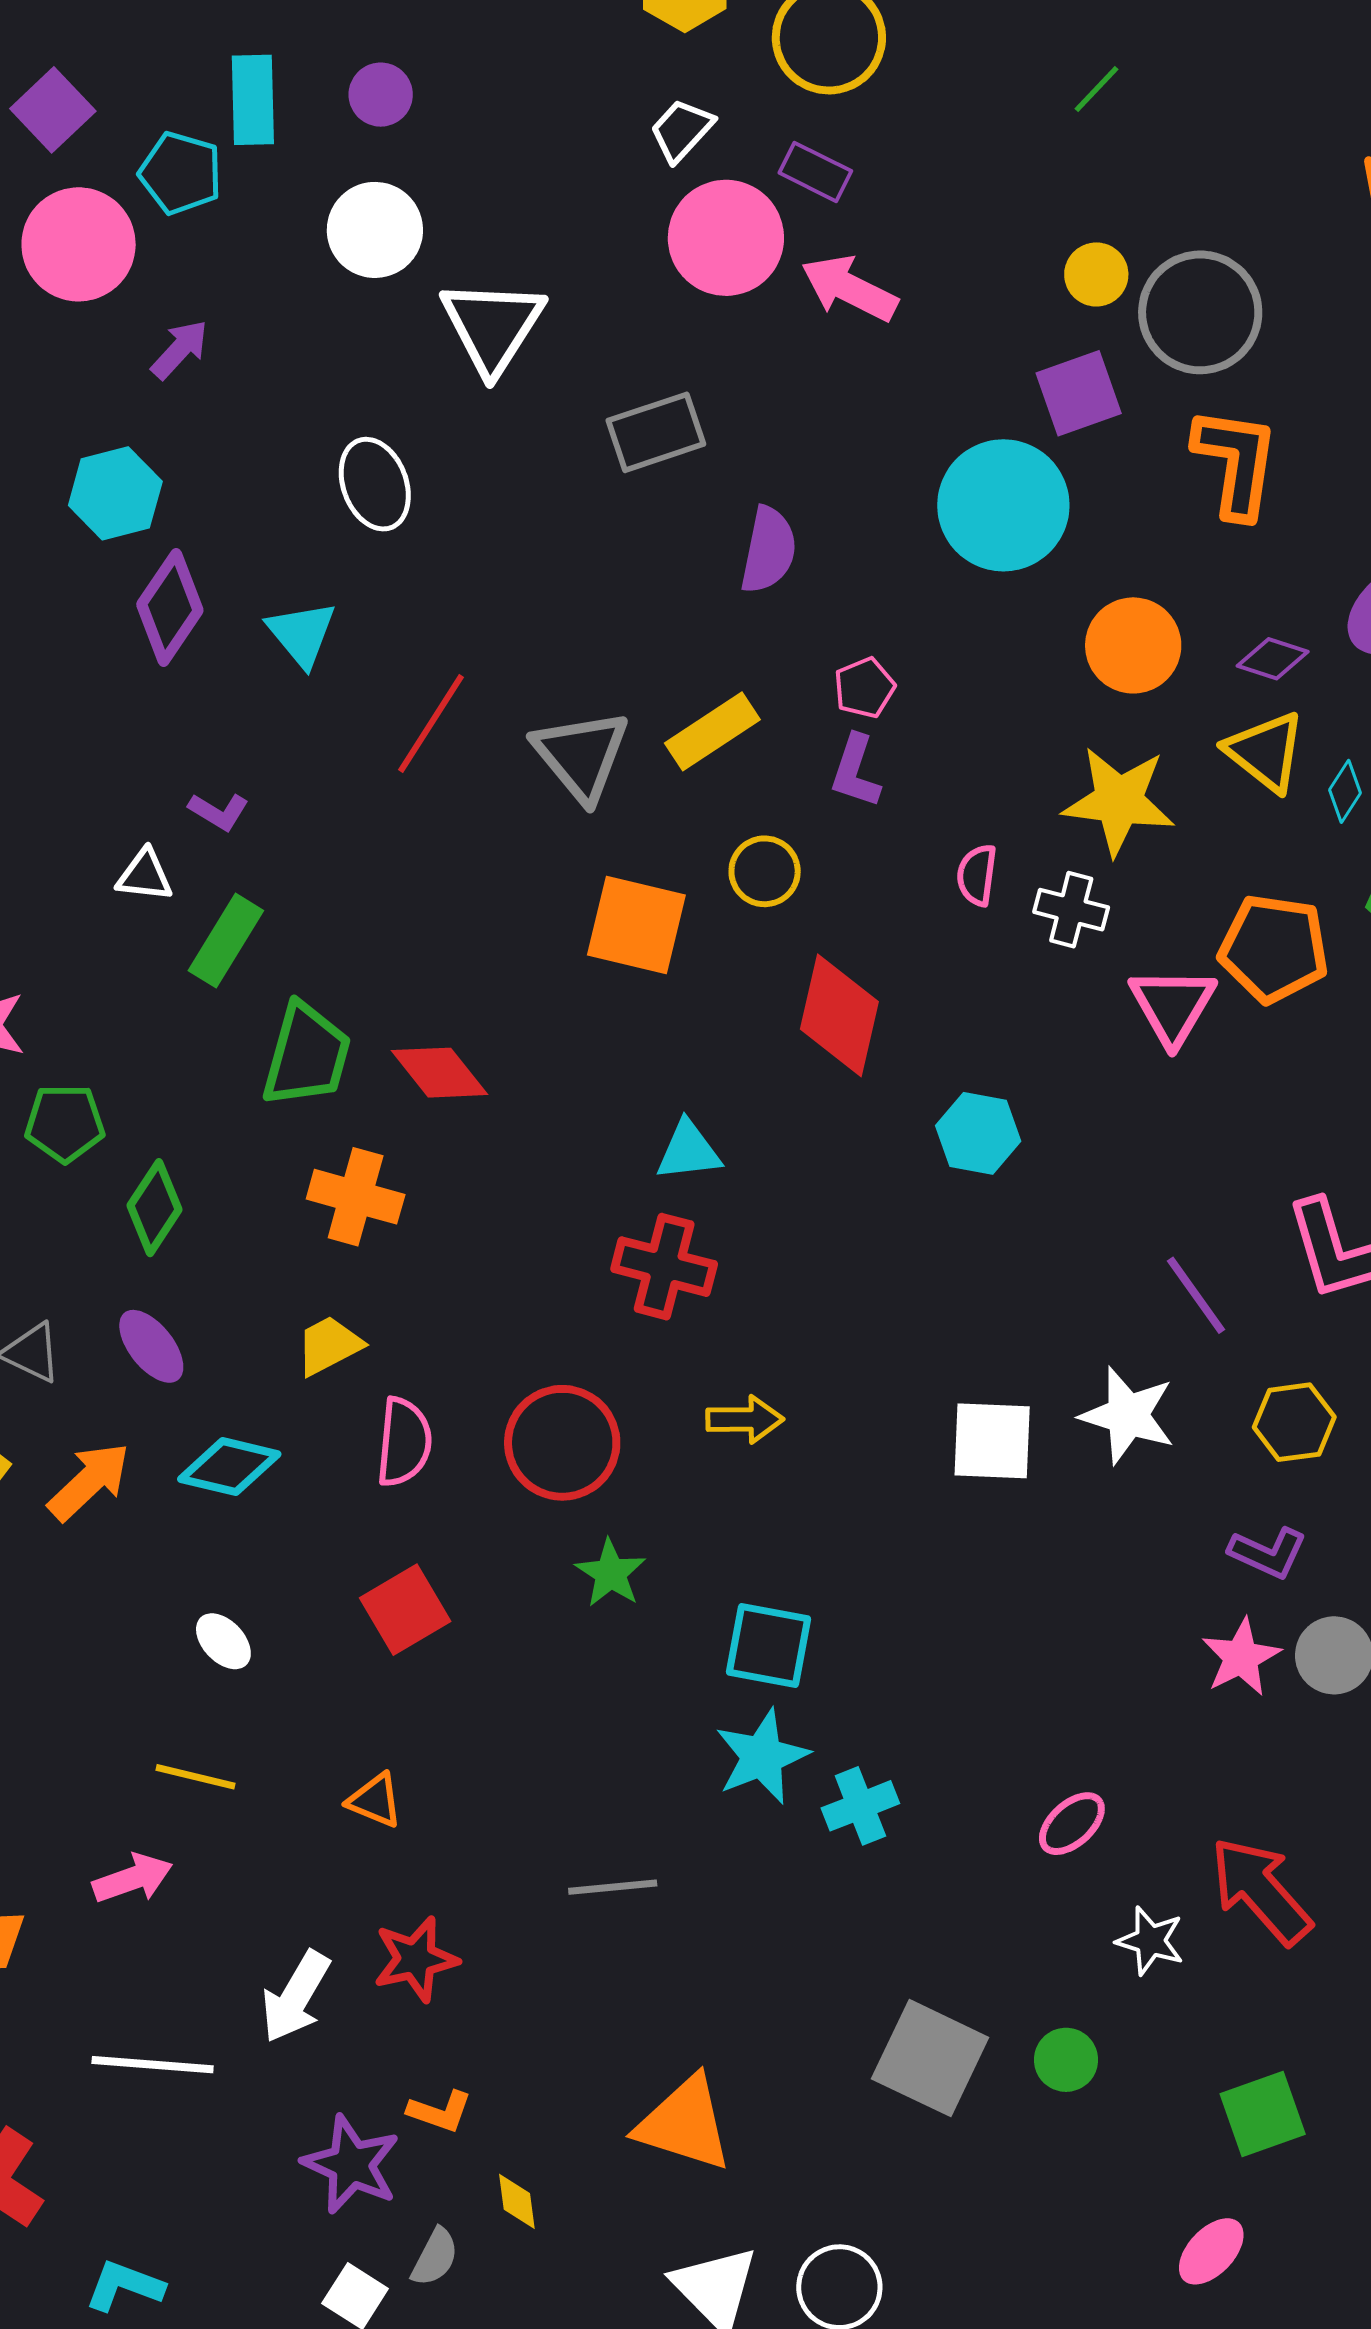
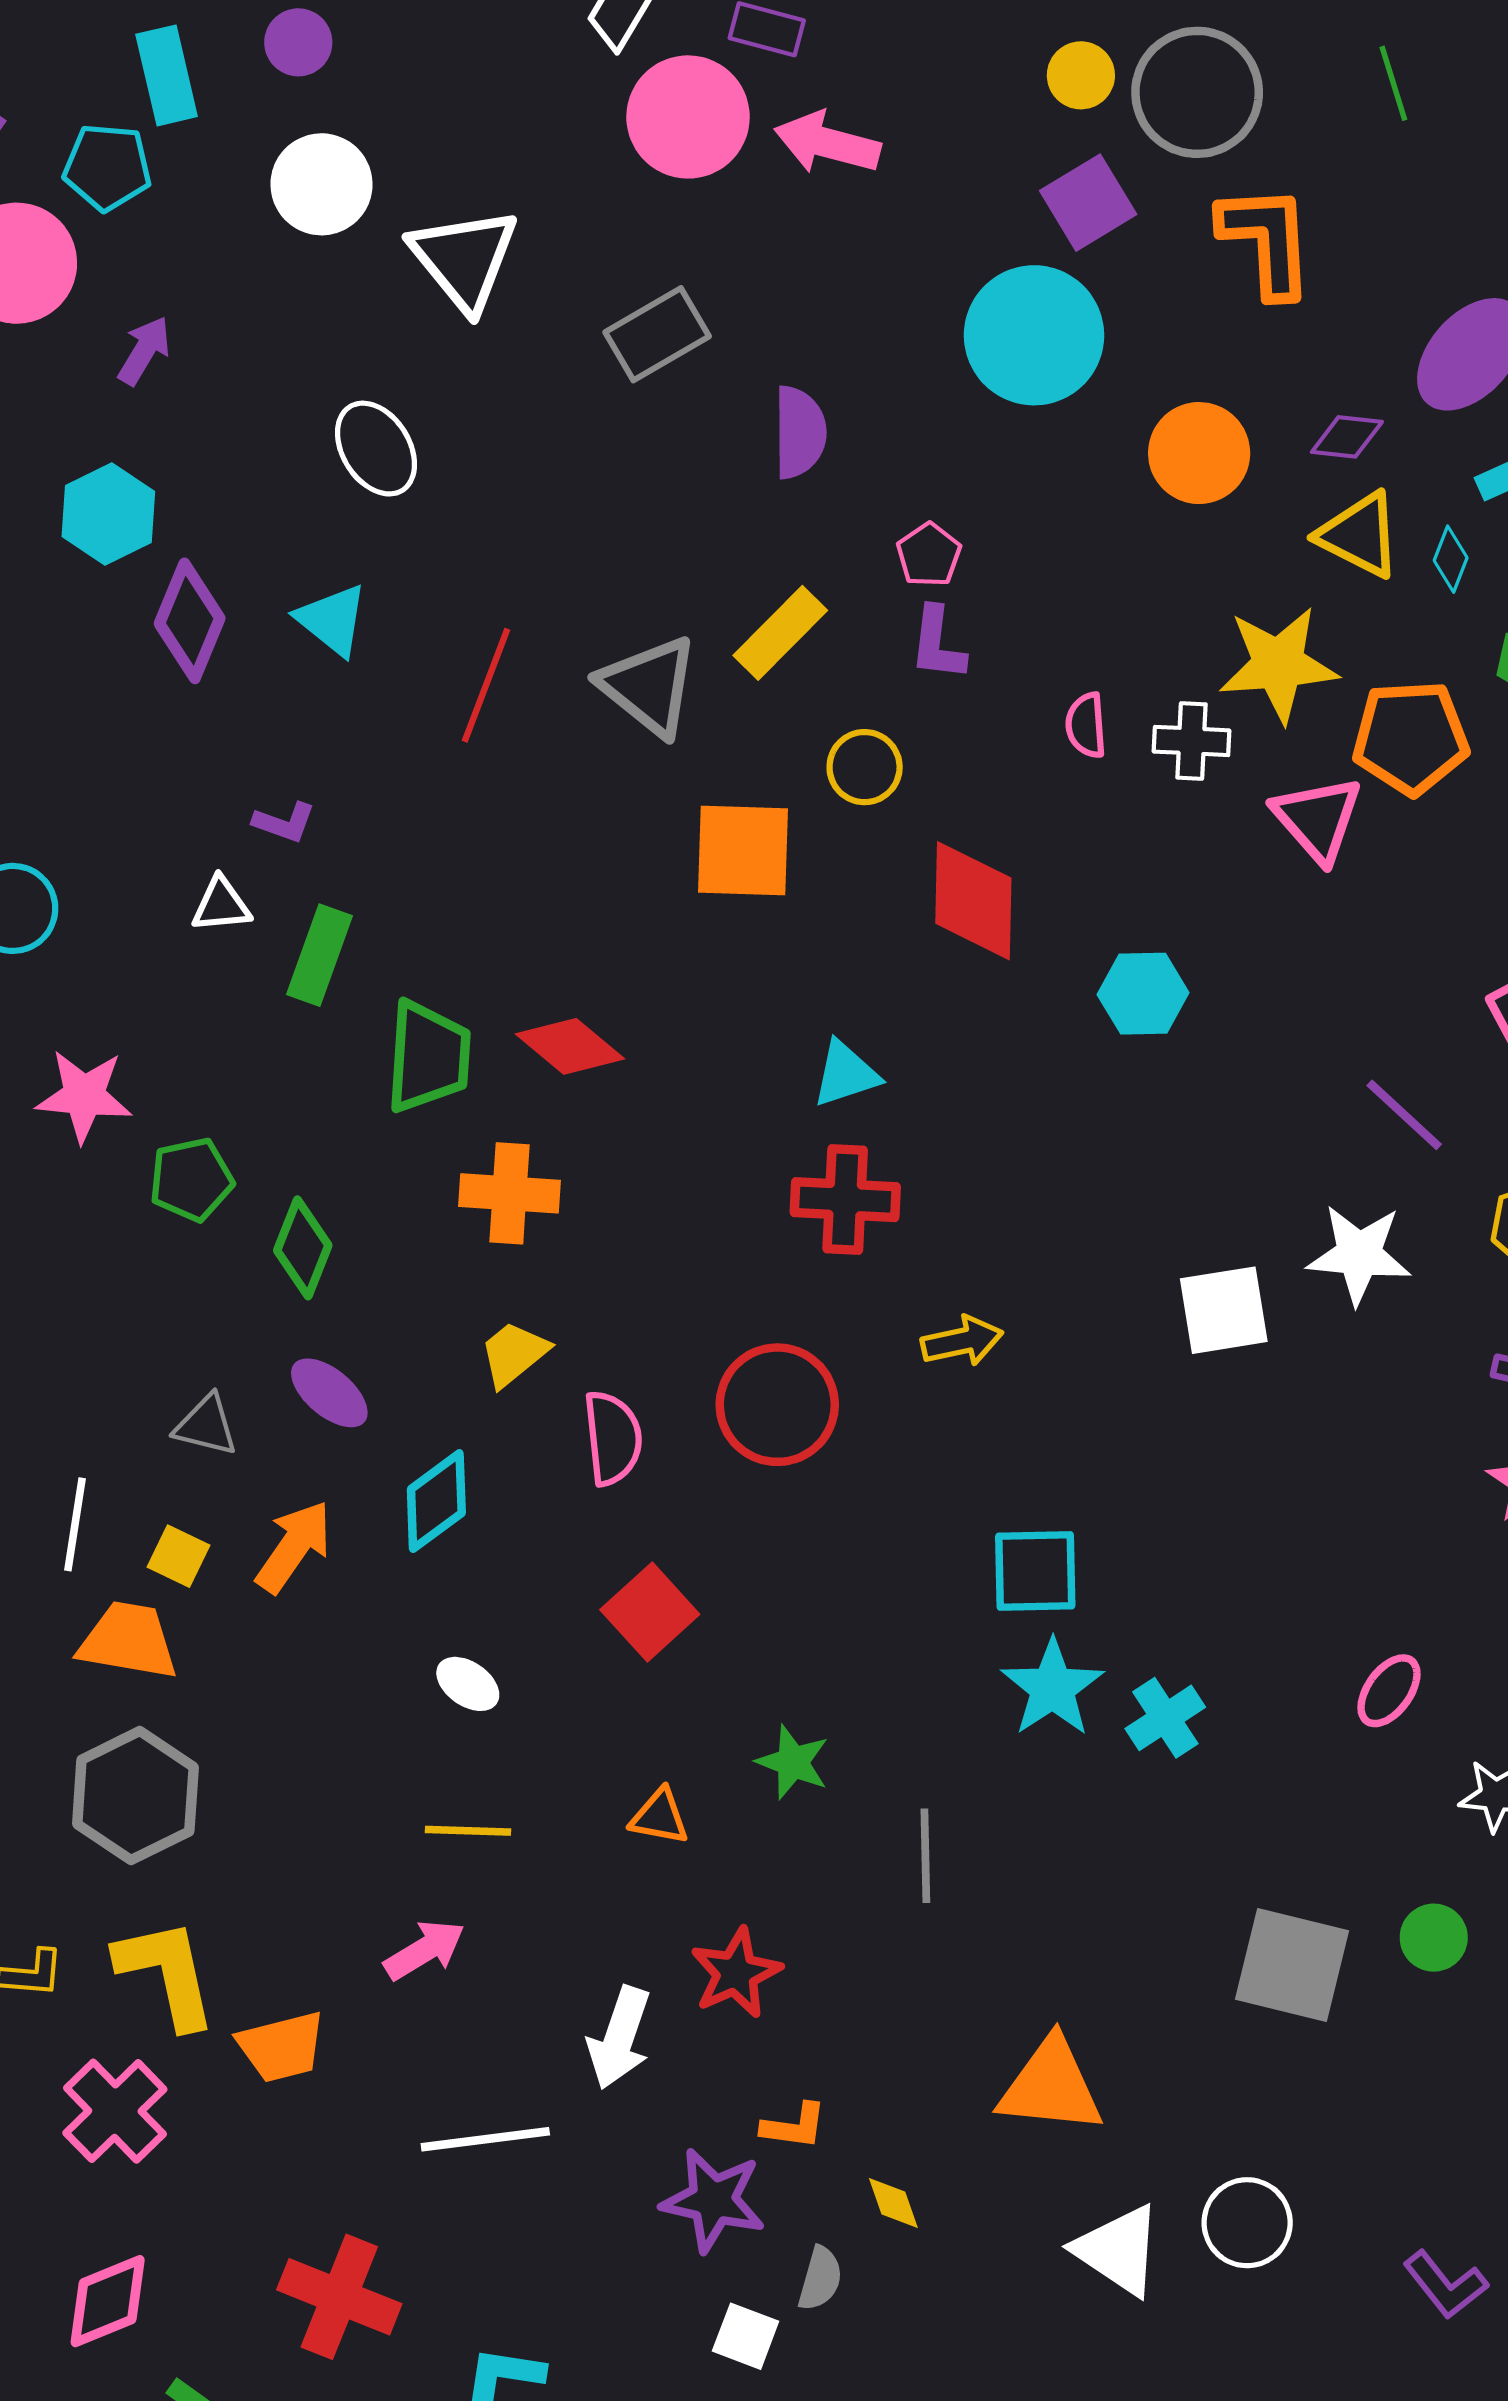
yellow star: (1119, 801) -> (1278, 664), moved
cyan diamond: (229, 1467) -> (436, 1501), turned -38
green star: (611, 1573) -> (793, 1762), moved
gray line: (613, 1887) -> (925, 1856), turned -74

